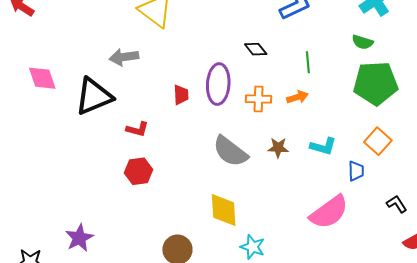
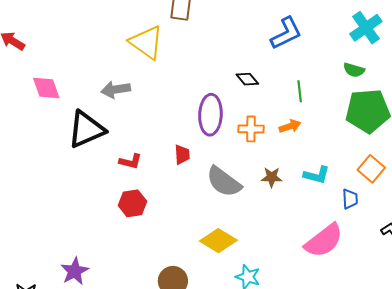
pink diamond: (42, 78) -> (46, 88), moved
red trapezoid: (181, 95) -> (182, 155), moved
yellow diamond: (224, 210) -> (218, 241), turned -54

